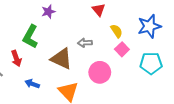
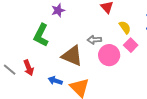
red arrow: (16, 58) -> (29, 68), moved
pink circle: (100, 72) -> (109, 55), moved
blue arrow: (32, 84) -> (55, 81), moved

